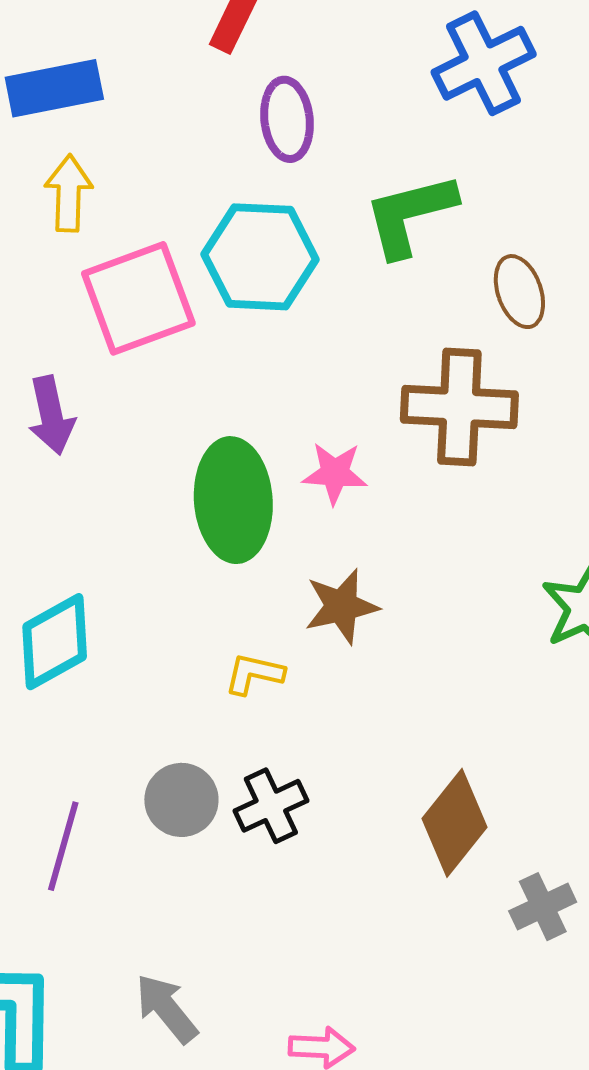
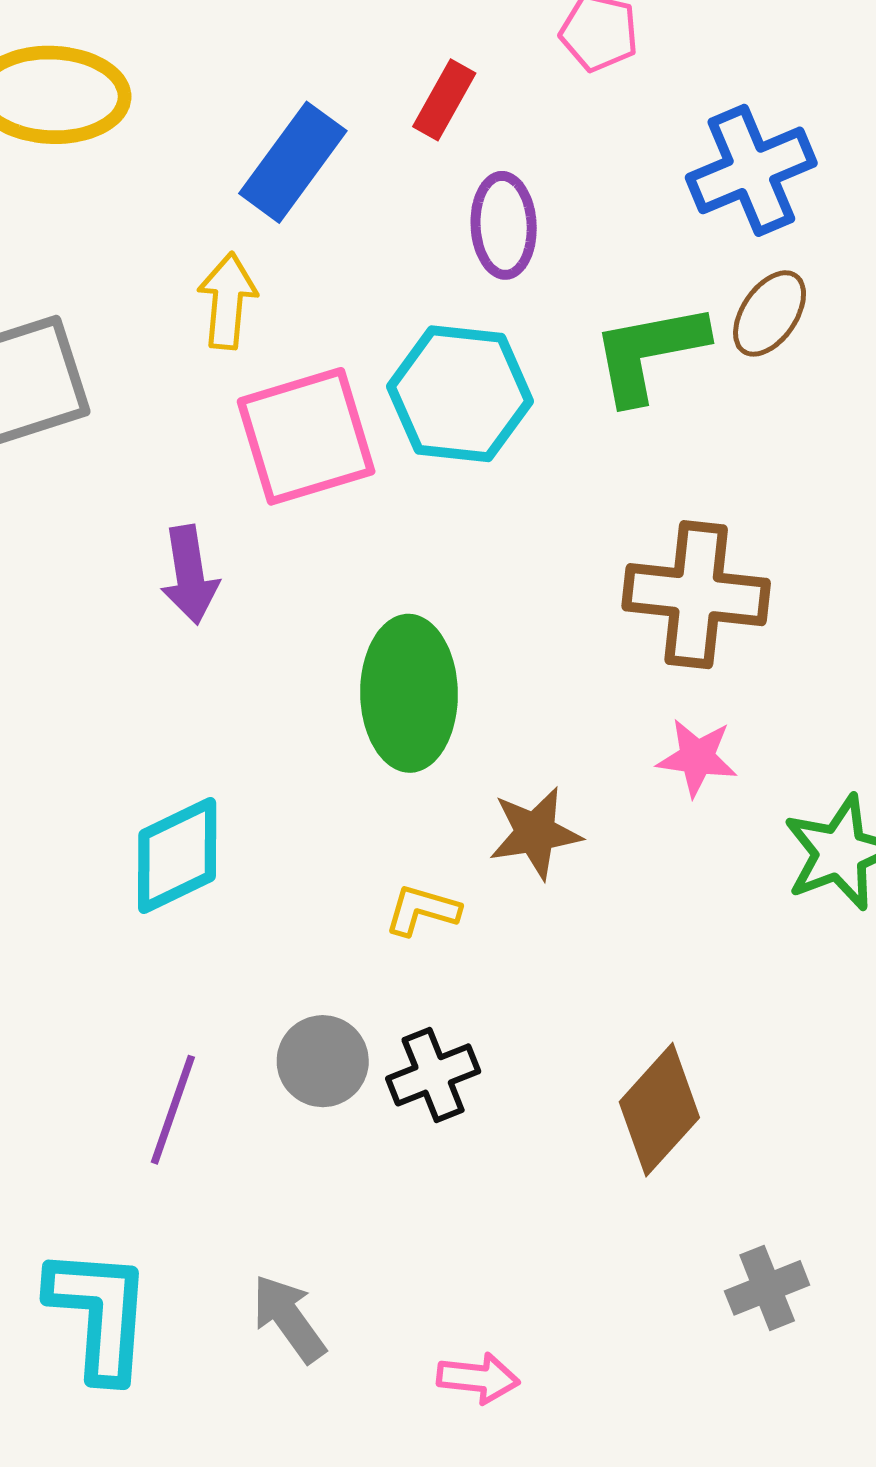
blue rectangle: (54, 88) -> (293, 162), moved, turned -46
brown ellipse: (519, 292) -> (770, 313), moved, turned 50
pink star: (335, 473) -> (697, 758), moved
gray cross: (543, 907) -> (767, 1288), moved

